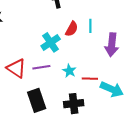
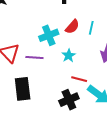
cyan star: (69, 71) -> (69, 56), moved
black cross: (74, 104) -> (69, 100), moved, turned -30

